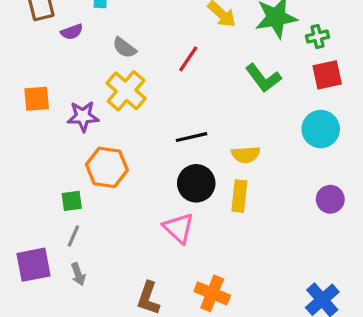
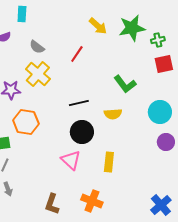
green L-shape: (263, 78) -> (125, 84), moved
cyan circle: (321, 129) -> (160, 112), moved
yellow rectangle: (239, 196) -> (109, 162), moved

